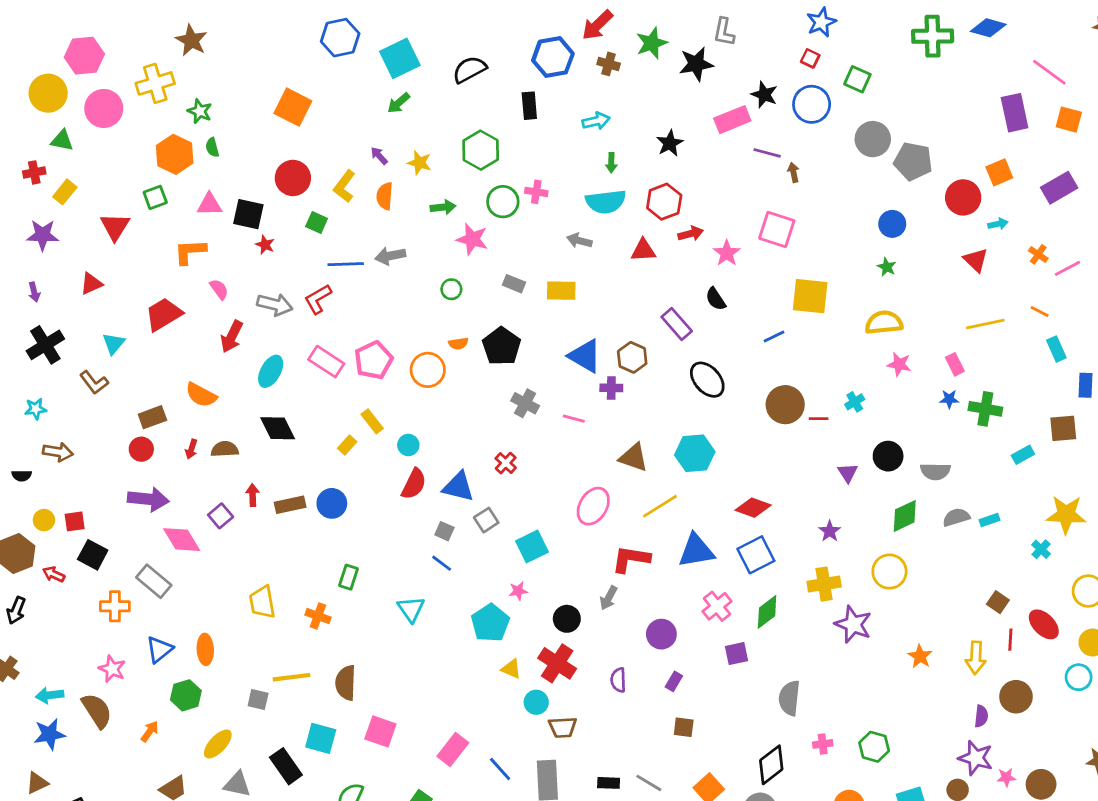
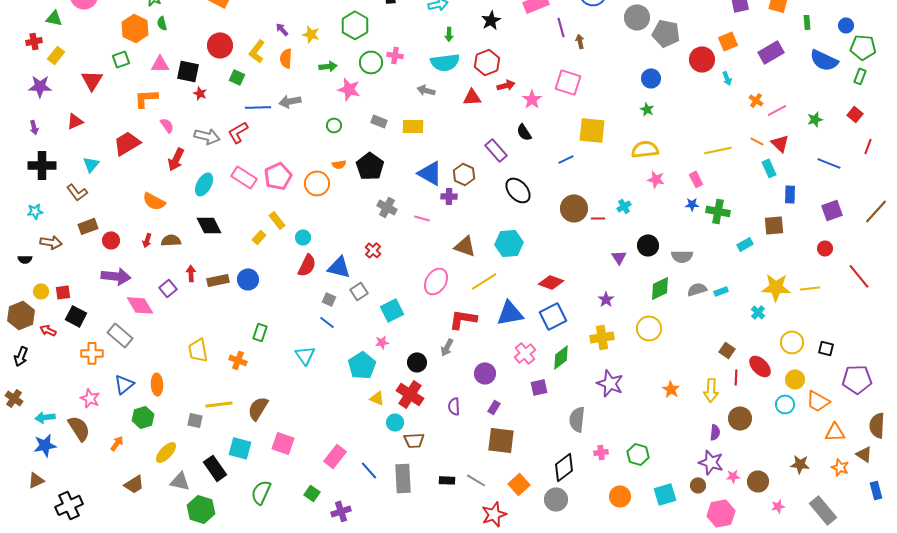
purple line: (767, 153) -> (561, 27), turned 60
cyan arrow: (998, 224) -> (727, 78), turned 80
red triangle: (976, 260) -> (780, 143), moved
black cross: (45, 345) -> (42, 165), turned 32
brown rectangle: (152, 417) -> (88, 226), moved
purple star: (853, 624) -> (610, 383), moved
brown semicircle: (346, 683) -> (258, 408), turned 30
brown square: (684, 727) -> (501, 440), size x1.8

